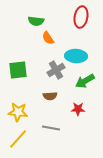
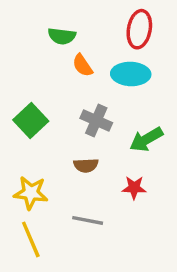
cyan ellipse: (76, 56) -> (131, 74), moved
green square: (18, 70) -> (31, 120), turned -36
gray cross: (56, 70) -> (96, 120), turned -36
yellow line: (18, 139) -> (31, 239), turned -65

